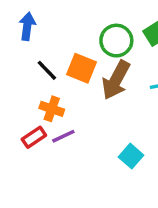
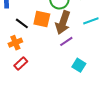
orange cross: (52, 109) -> (15, 43), moved, turned -32
purple line: (63, 136) -> (66, 41), moved

